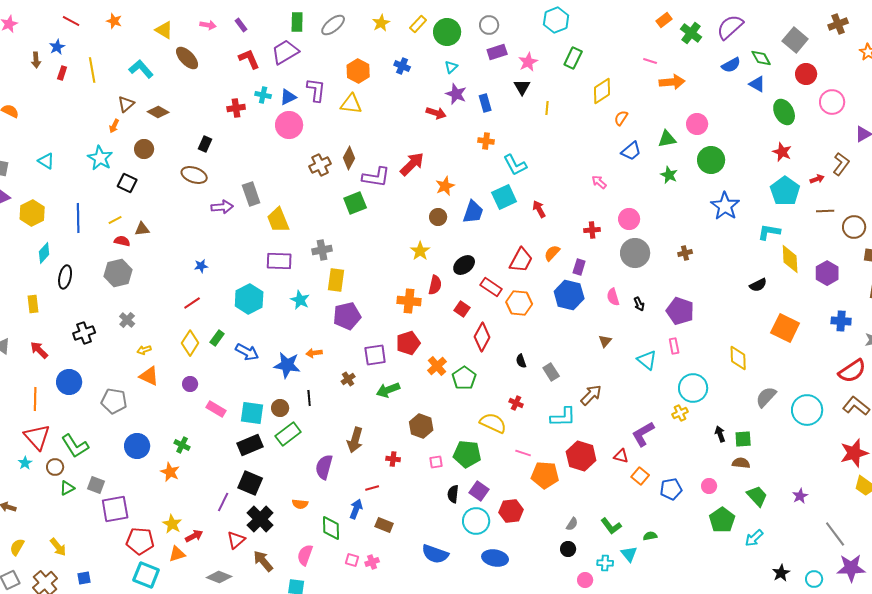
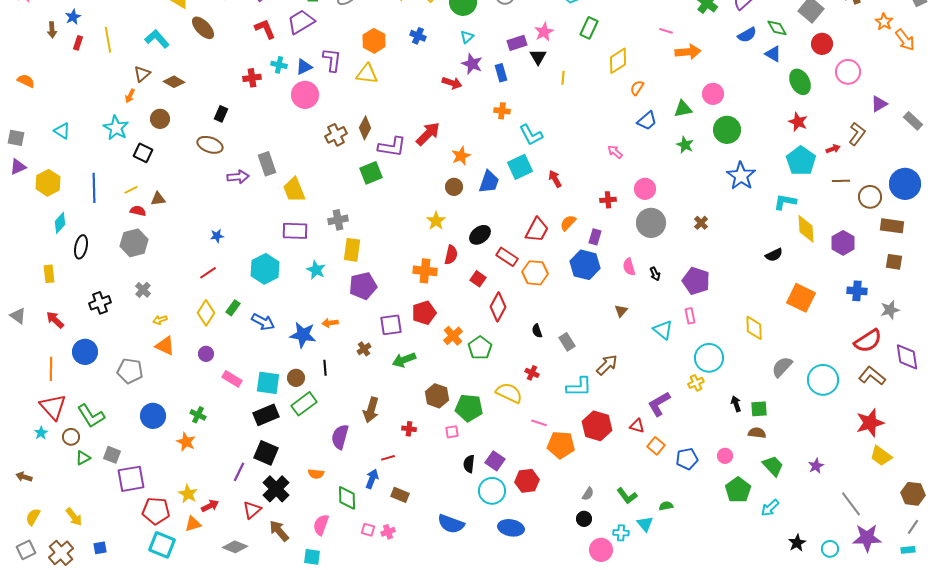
purple rectangle: (497, 52) -> (517, 43), moved
brown cross: (685, 253) -> (701, 223), turned -32
green pentagon: (467, 454) -> (469, 408), moved
pink circle: (585, 580) -> (601, 550), size x1.5

